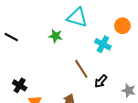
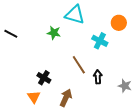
black arrow: (101, 81) -> (98, 77), turned 136
black cross: (20, 85) -> (44, 78), moved

